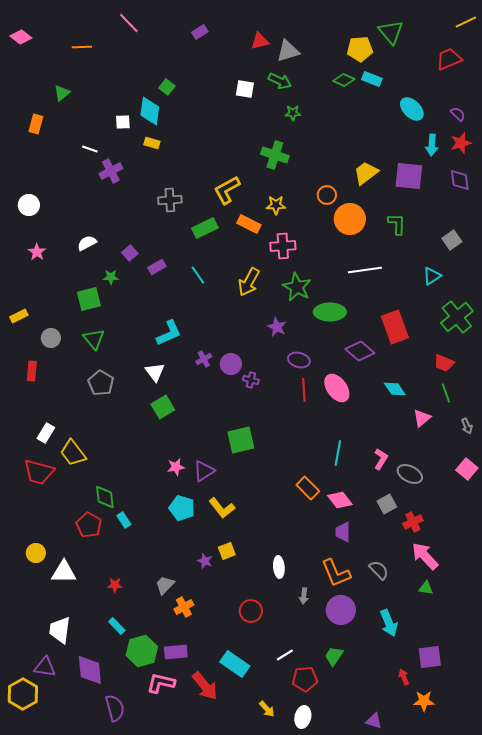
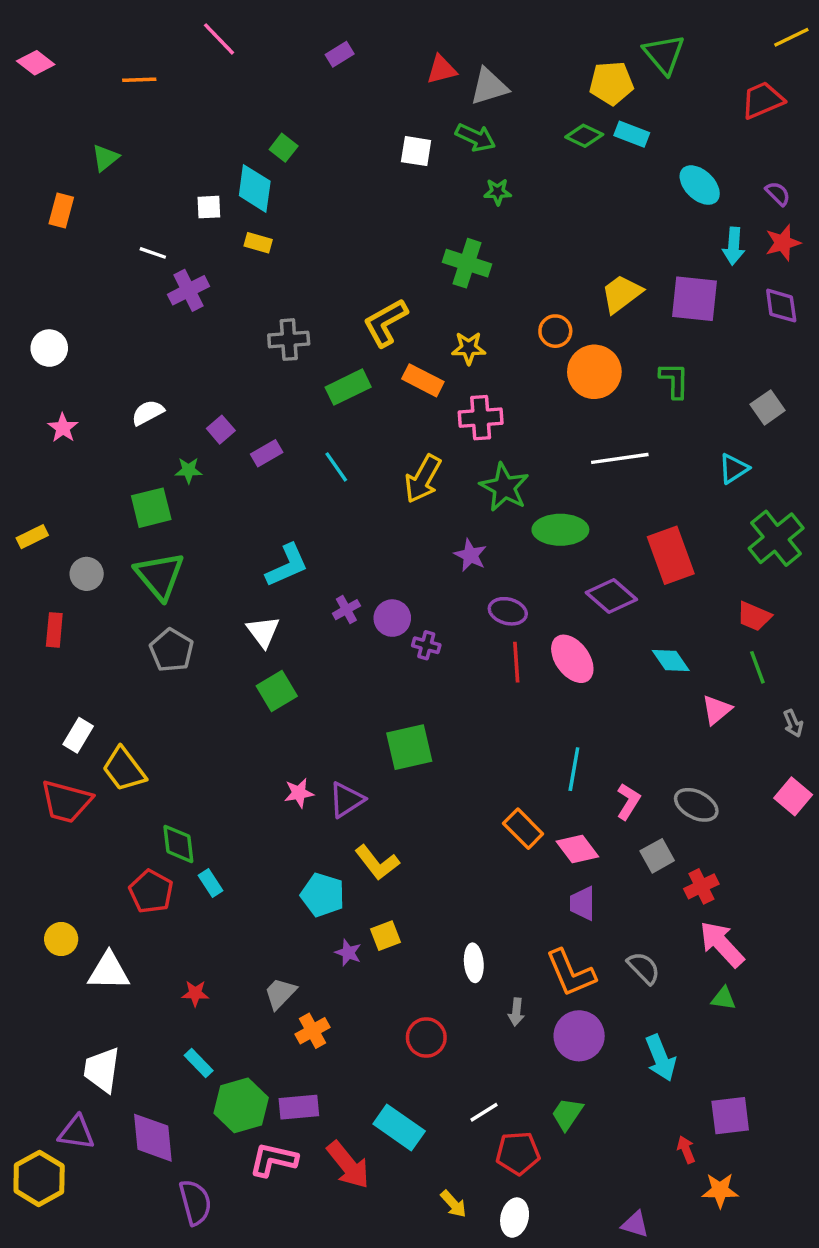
green triangle: (94, 339) -> (160, 576), size x1.4
pink L-shape: (381, 459) -> (628, 801), moved
cyan pentagon: (182, 508) -> (323, 895), moved

